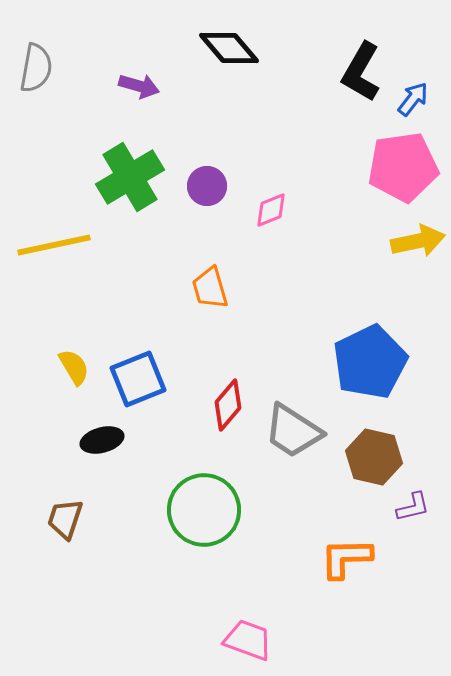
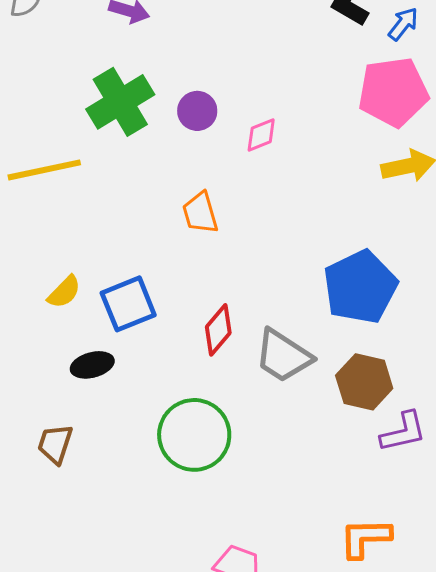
yellow semicircle: (74, 367) -> (64, 292), turned 75
purple L-shape: (413, 507) -> (403, 432), size x1.4
orange L-shape: (346, 558) -> (365, 538), moved

